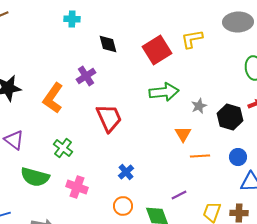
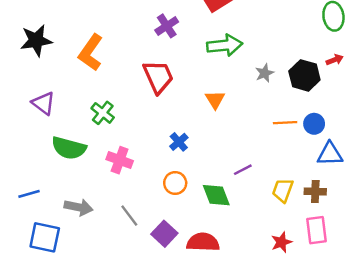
purple cross: (86, 76) -> (167, 26), moved
gray star: (199, 106) -> (265, 73), moved
orange triangle: (183, 134) -> (215, 100), moved
orange line: (200, 156) -> (285, 123), moved

